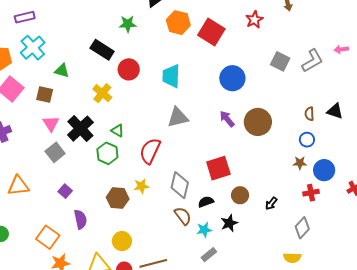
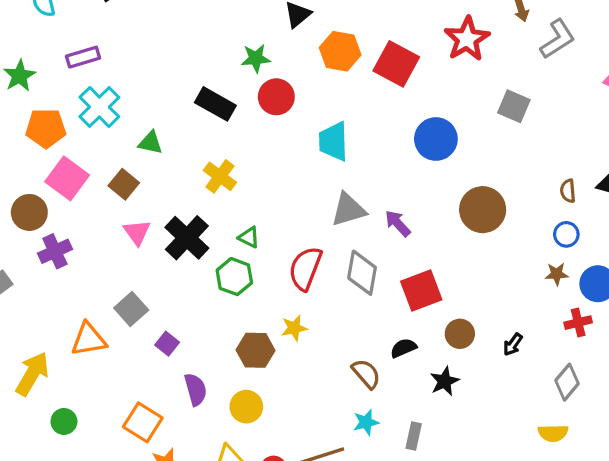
red star: (254, 20) -> (467, 39), size x1.5
gray L-shape: (312, 61) -> (558, 39), moved
red circle: (129, 69) -> (276, 97), moved
brown square: (45, 95) -> (124, 184), turned 30
purple arrow: (227, 119) -> (398, 223), moved
gray square: (55, 152) -> (131, 309), moved
gray diamond: (180, 185) -> (362, 273), moved
cyan star: (204, 230) -> (366, 422), moved
yellow circle: (122, 241) -> (246, 407), moved
gray rectangle: (209, 255) -> (414, 436), turned -35

